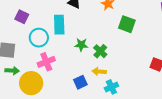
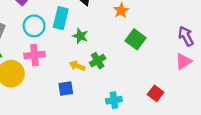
green star: (81, 45) -> (80, 36), moved
yellow arrow: (99, 72) -> (77, 66), moved
cyan cross: (111, 87) -> (114, 100), moved

